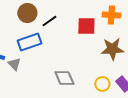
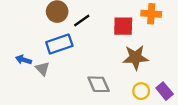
brown star: (112, 49) -> (135, 57), moved

